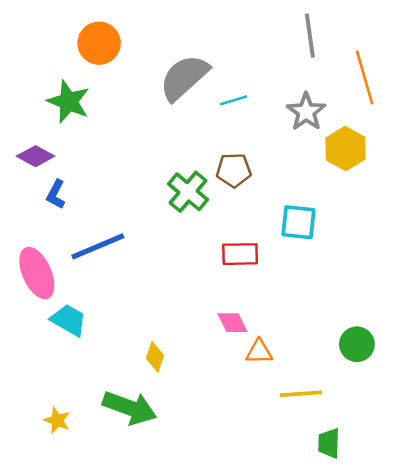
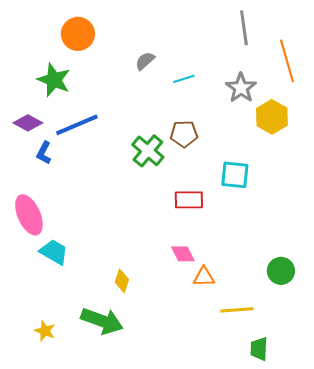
gray semicircle: (184, 77) -> (145, 61), size x0.5
blue line: (98, 246) -> (77, 125), moved

